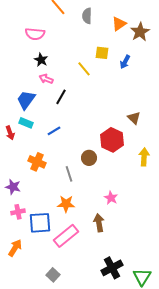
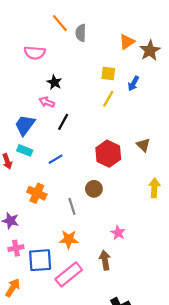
gray semicircle: (87, 16) -> (81, 33), moved
black star: (41, 60) -> (54, 82), moved
yellow line: (84, 69) -> (108, 99), moved, turned 70
red hexagon: (112, 140) -> (108, 154), moved

